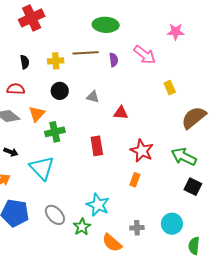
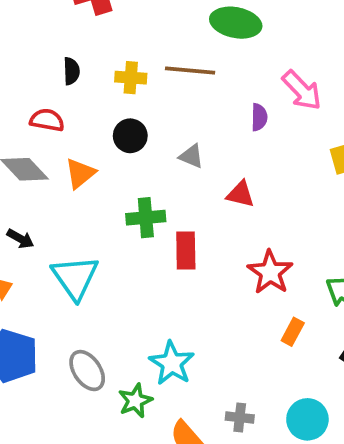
purple semicircle: (114, 60) -> (259, 117), moved
green cross: (55, 132) -> (146, 218), moved
orange rectangle: (135, 180) -> (293, 332), moved

